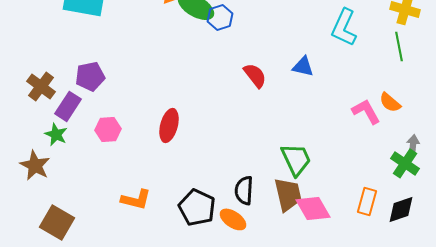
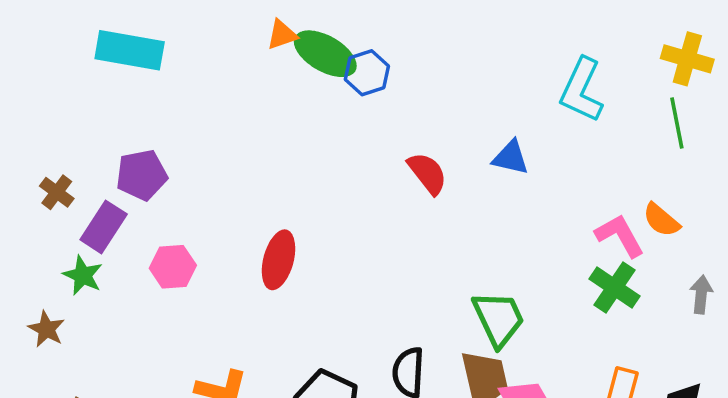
brown cross: (41, 86) -> (57, 192), size x0.7
green cross: (405, 163) -> (615, 288), moved
brown star: (35, 165) -> (46, 329), size x0.7

